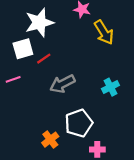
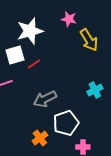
gray arrow: (62, 84) -> (45, 99), moved

